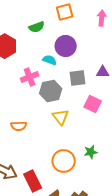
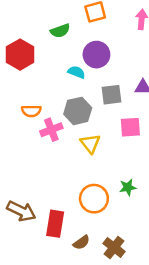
pink cross: (30, 77) -> (51, 130), moved
pink square: (93, 104) -> (130, 127), turned -30
orange semicircle: (19, 126) -> (31, 111), moved
red rectangle: (33, 181) -> (55, 224), turned 35

